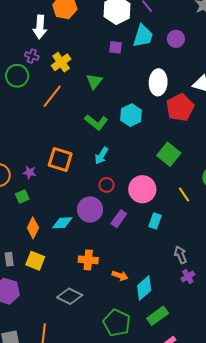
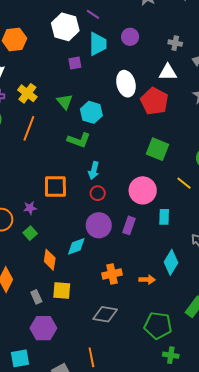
cyan hexagon: (131, 115) -> (91, 112), moved
red circle: (106, 185) -> (98, 193), moved
cyan diamond: (144, 288) -> (171, 262), moved

